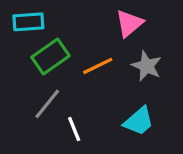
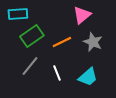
white line: (74, 129) -> (57, 73), moved

